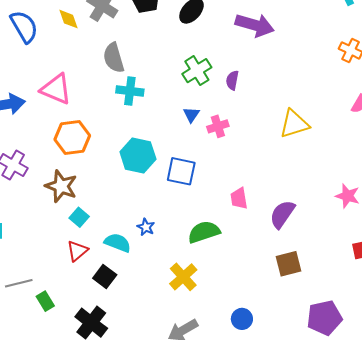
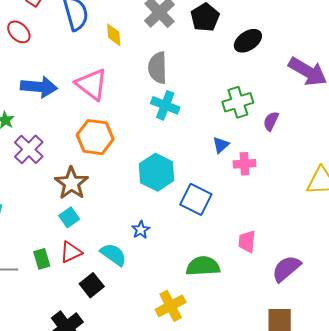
yellow diamond: (69, 19) -> (114, 35), moved
cyan square: (79, 217) -> (69, 217), moved
blue star: (146, 227) -> (141, 230), moved
green rectangle: (45, 301) -> (42, 259), moved

